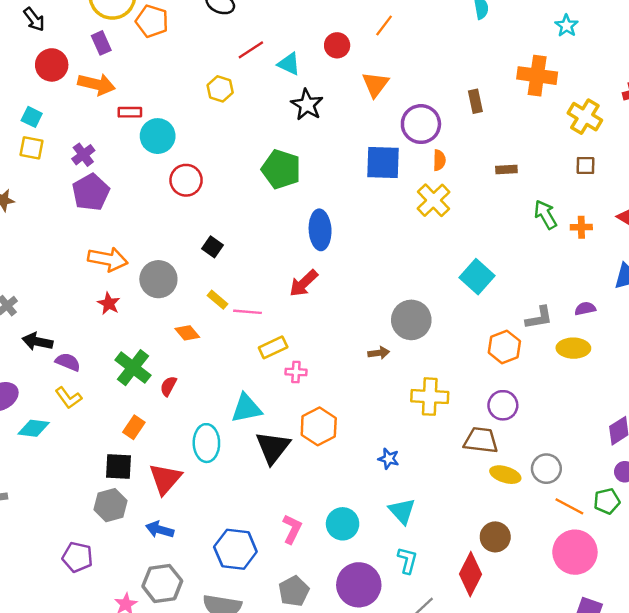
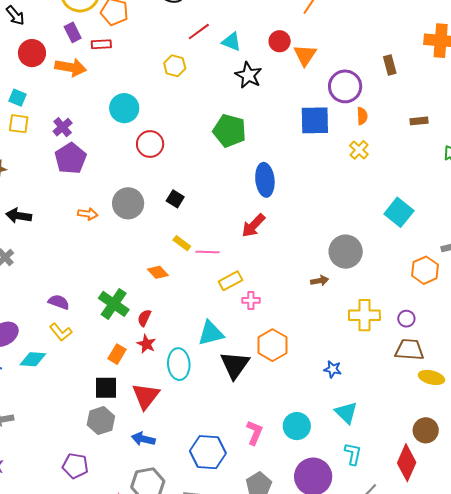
red circle: (337, 45) -> (280, 41), moved
red rectangle: (130, 112) -> (101, 44), moved
yellow cross: (433, 200) -> (359, 150), size x0.7
orange arrow: (108, 259) -> (88, 214), size x0.6
gray circle: (158, 279) -> (128, 203), moved
red star: (109, 304) -> (146, 344), moved
black arrow: (37, 342) -> (19, 216), moved
purple circle: (503, 405) -> (406, 319), moved, size x0.7

